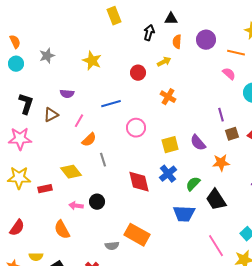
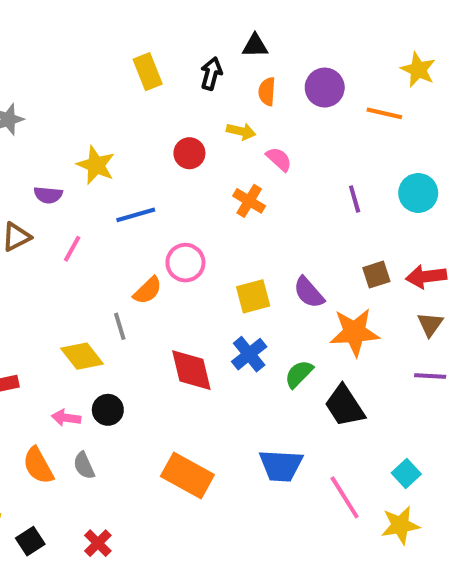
yellow rectangle: (114, 16) -> (148, 72), moved
yellow star: (92, 61) -> (96, 165), moved
yellow arrow: (164, 62) -> (241, 131), turned 40
pink semicircle: (229, 74) -> (279, 159), moved
purple line: (221, 115) -> (355, 199), moved
orange semicircle: (89, 140) -> (148, 290), moved
orange star: (221, 163) -> (355, 332), size x1.4
yellow diamond: (71, 172) -> (82, 356), moved
blue trapezoid: (184, 214) -> (281, 466), moved
gray semicircle: (112, 246) -> (84, 466), moved, turned 72

